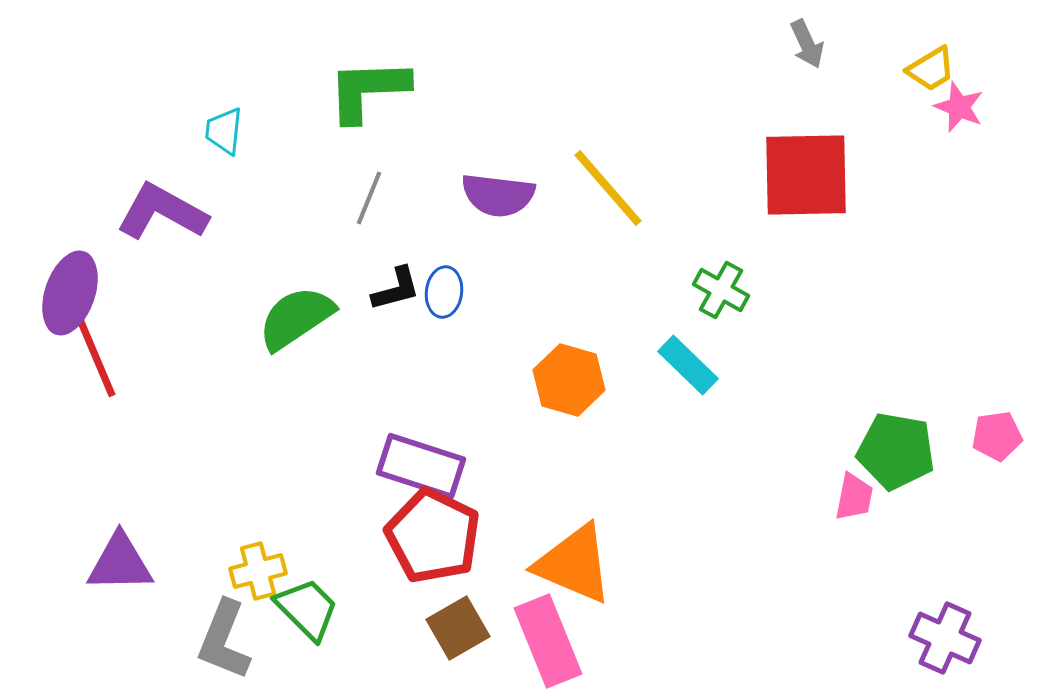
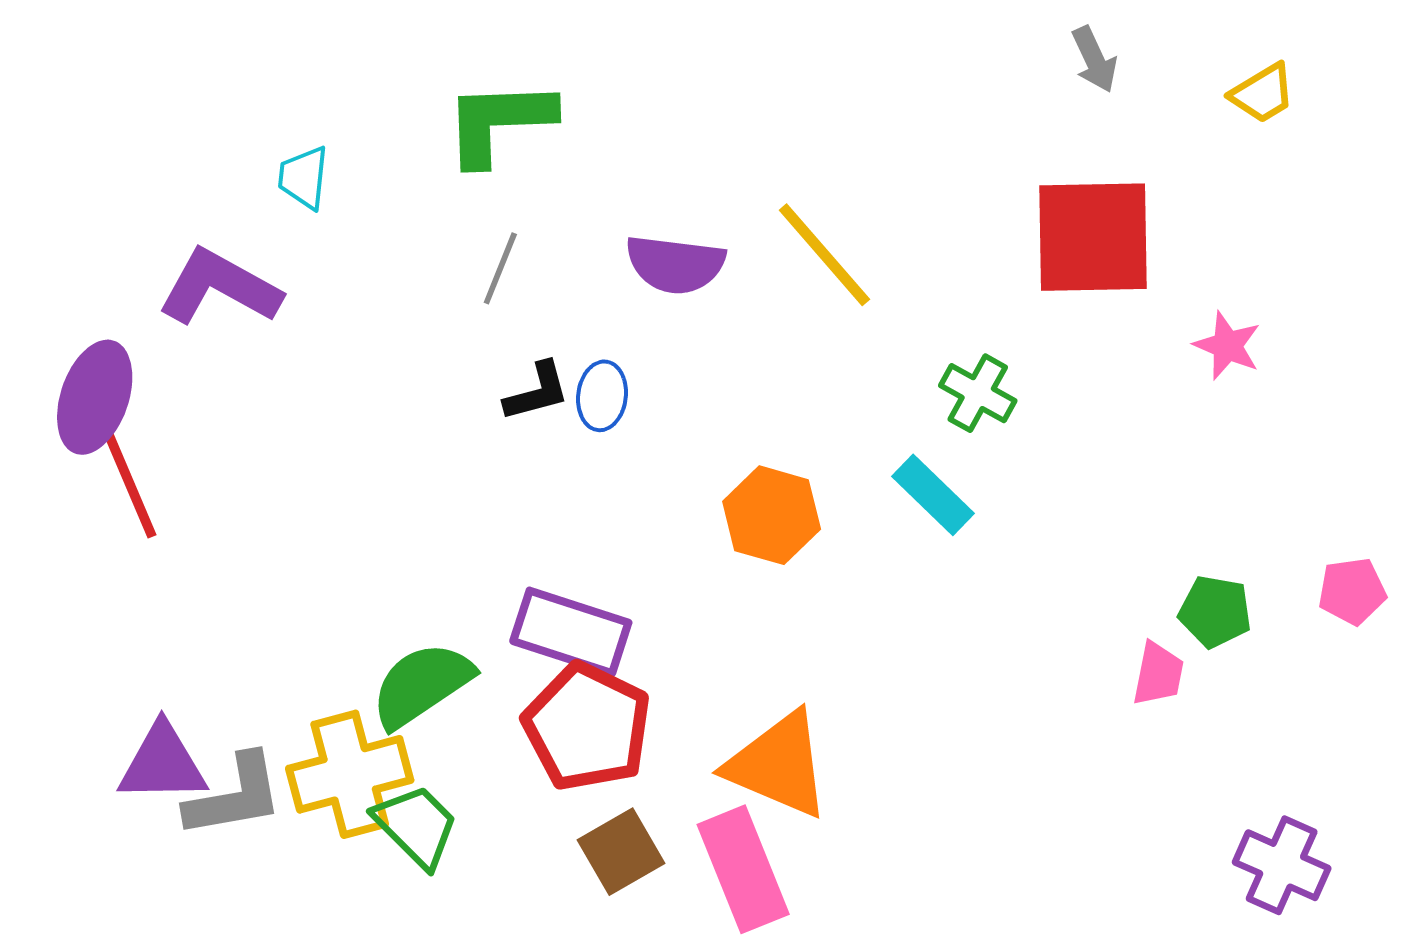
pink star: (959, 107) -> (1227, 346), moved
green semicircle: (296, 318) -> (422, 685), moved
green pentagon: (896, 451) -> (1215, 612), size x0.7
yellow cross: (258, 571) -> (350, 774), size x1.6
gray L-shape: (224, 640) -> (234, 796), moved, turned -122

